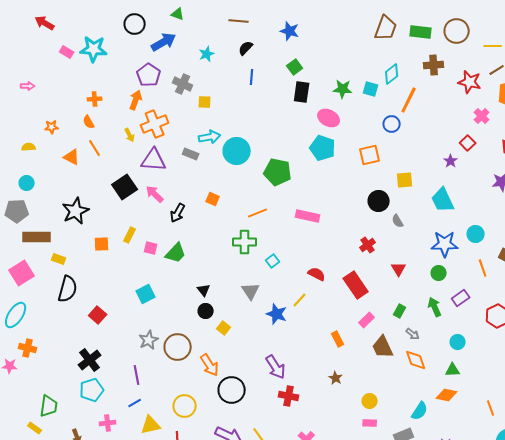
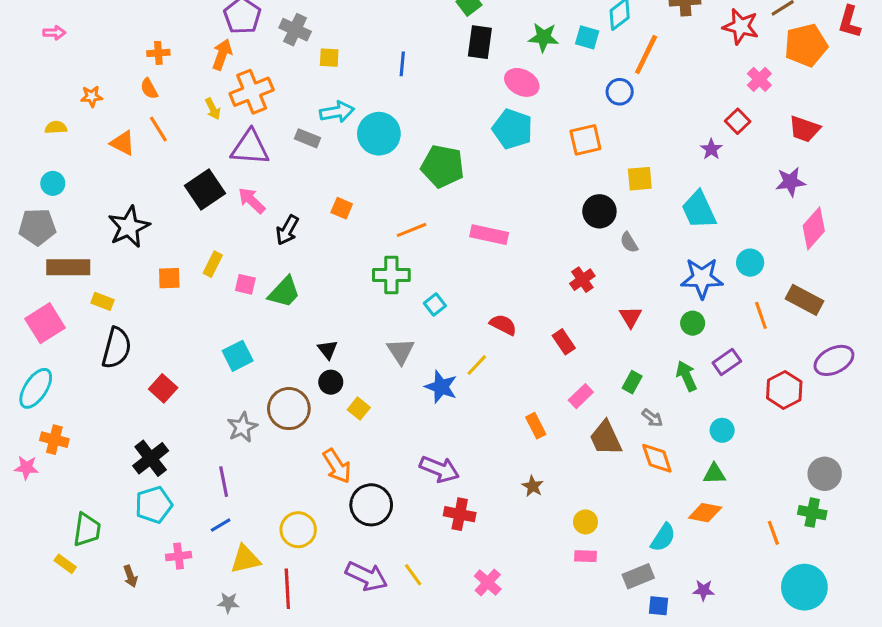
blue line: (252, 77) -> (402, 64), moved
red rectangle: (356, 285) -> (564, 342), size x0.6
brown circle: (178, 347) -> (289, 409), moved
purple arrow: (276, 367) -> (439, 469), turned -35

